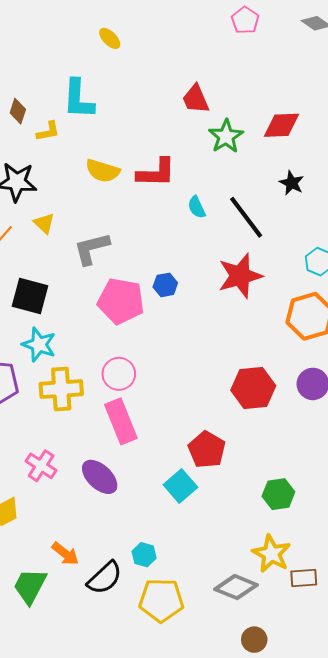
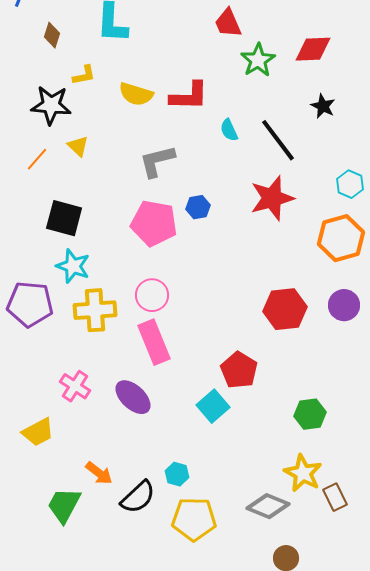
yellow L-shape: (48, 131) -> (84, 75), moved
gray L-shape: (92, 249) -> (157, 161), moved
brown rectangle: (304, 578) -> (335, 497), turned 68

